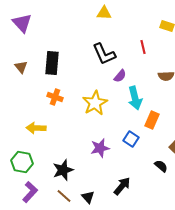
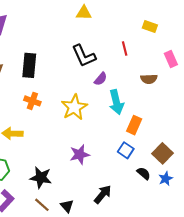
blue square: (131, 139) -> (126, 150), moved
black star: (63, 170) -> (41, 178), turned 30

